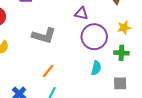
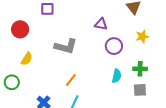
purple circle: (94, 37) -> (114, 46), size x0.7
green cross: (121, 53) -> (140, 69), moved

